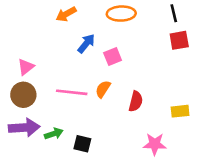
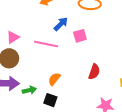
orange semicircle: (103, 89) -> (54, 79), moved
pink line: (72, 92) -> (46, 44), moved

